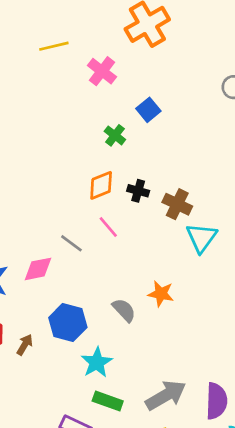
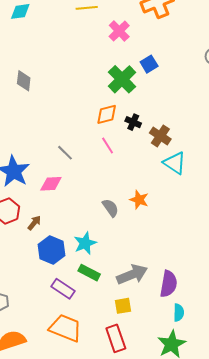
green cross: (115, 135) -> (122, 79), size x1.8
cyan triangle: (201, 238) -> (175, 163), turned -40
gray line: (71, 243) -> (65, 153), moved
pink diamond: (38, 269) -> (51, 184), moved
blue hexagon: (68, 322) -> (52, 250), moved

